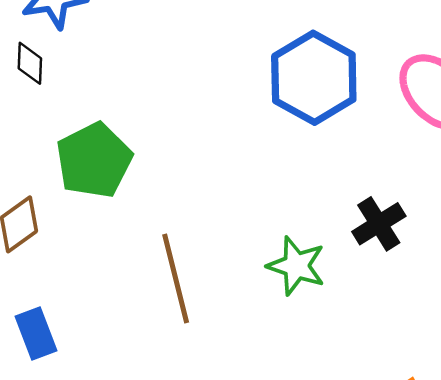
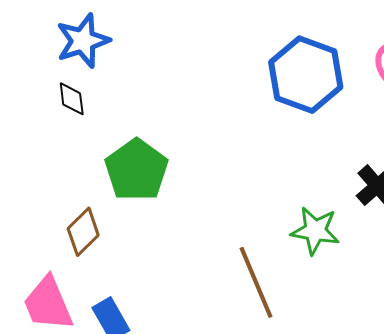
brown line: (176, 279) -> (256, 282), moved

